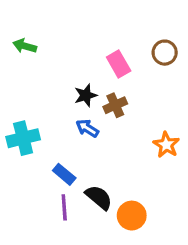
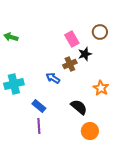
green arrow: (25, 46) -> (11, 37), moved
black star: (86, 95) -> (85, 54), moved
black semicircle: (99, 197) -> (79, 107), moved
orange circle: (132, 216) -> (90, 131), moved

